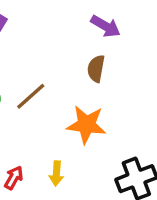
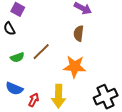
yellow arrow: (56, 173) -> (59, 96), size x1.6

